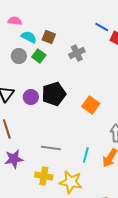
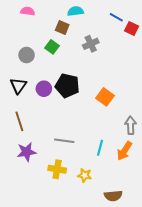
cyan semicircle: (29, 37) -> (75, 11), moved, turned -35
gray circle: (19, 56) -> (27, 55), moved
black pentagon: (54, 94) -> (67, 86), turned 30
yellow star: (71, 182) -> (85, 175), size x0.6

